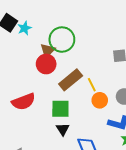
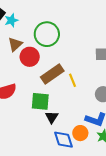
brown triangle: (48, 50) -> (15, 44), moved
orange circle: (100, 100) -> (80, 133), moved
black triangle: (63, 129) -> (52, 117), moved

